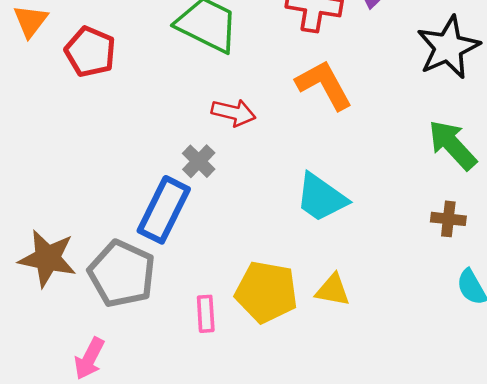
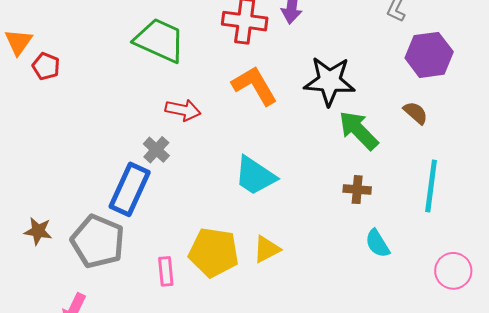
black star: (448, 47) -> (329, 81), moved, turned 30
red pentagon: (90, 52) -> (46, 66), moved, size x0.7
brown star: (47, 258) -> (38, 231), size x0.6
yellow triangle: (333, 290) -> (267, 249), turned -36

